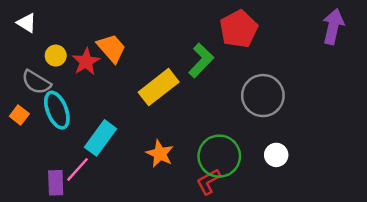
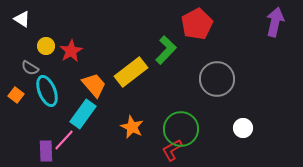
orange trapezoid: (111, 48) -> (94, 85), moved
gray semicircle: (36, 82) -> (30, 68), size x0.7
white circle: (276, 155) -> (243, 128), moved

